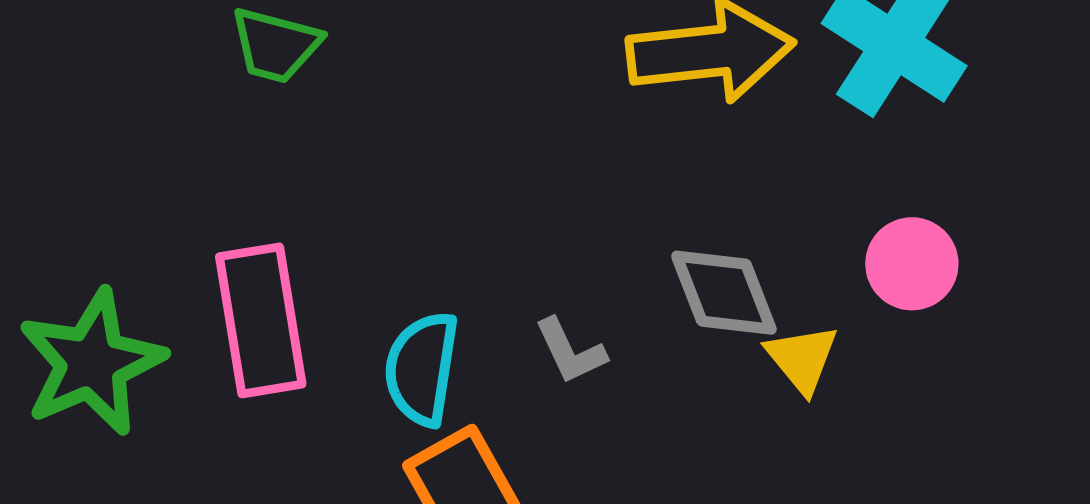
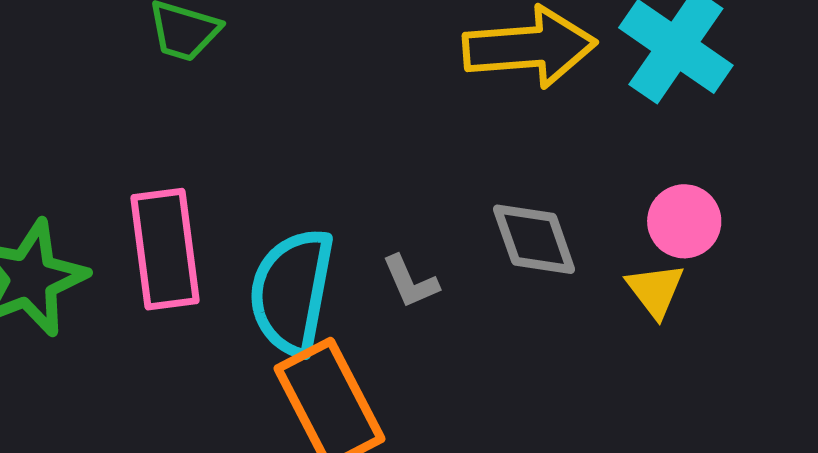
yellow triangle: (802, 359) -> (655, 290), moved
cyan semicircle: (422, 369) -> (292, 292), size x1.4

